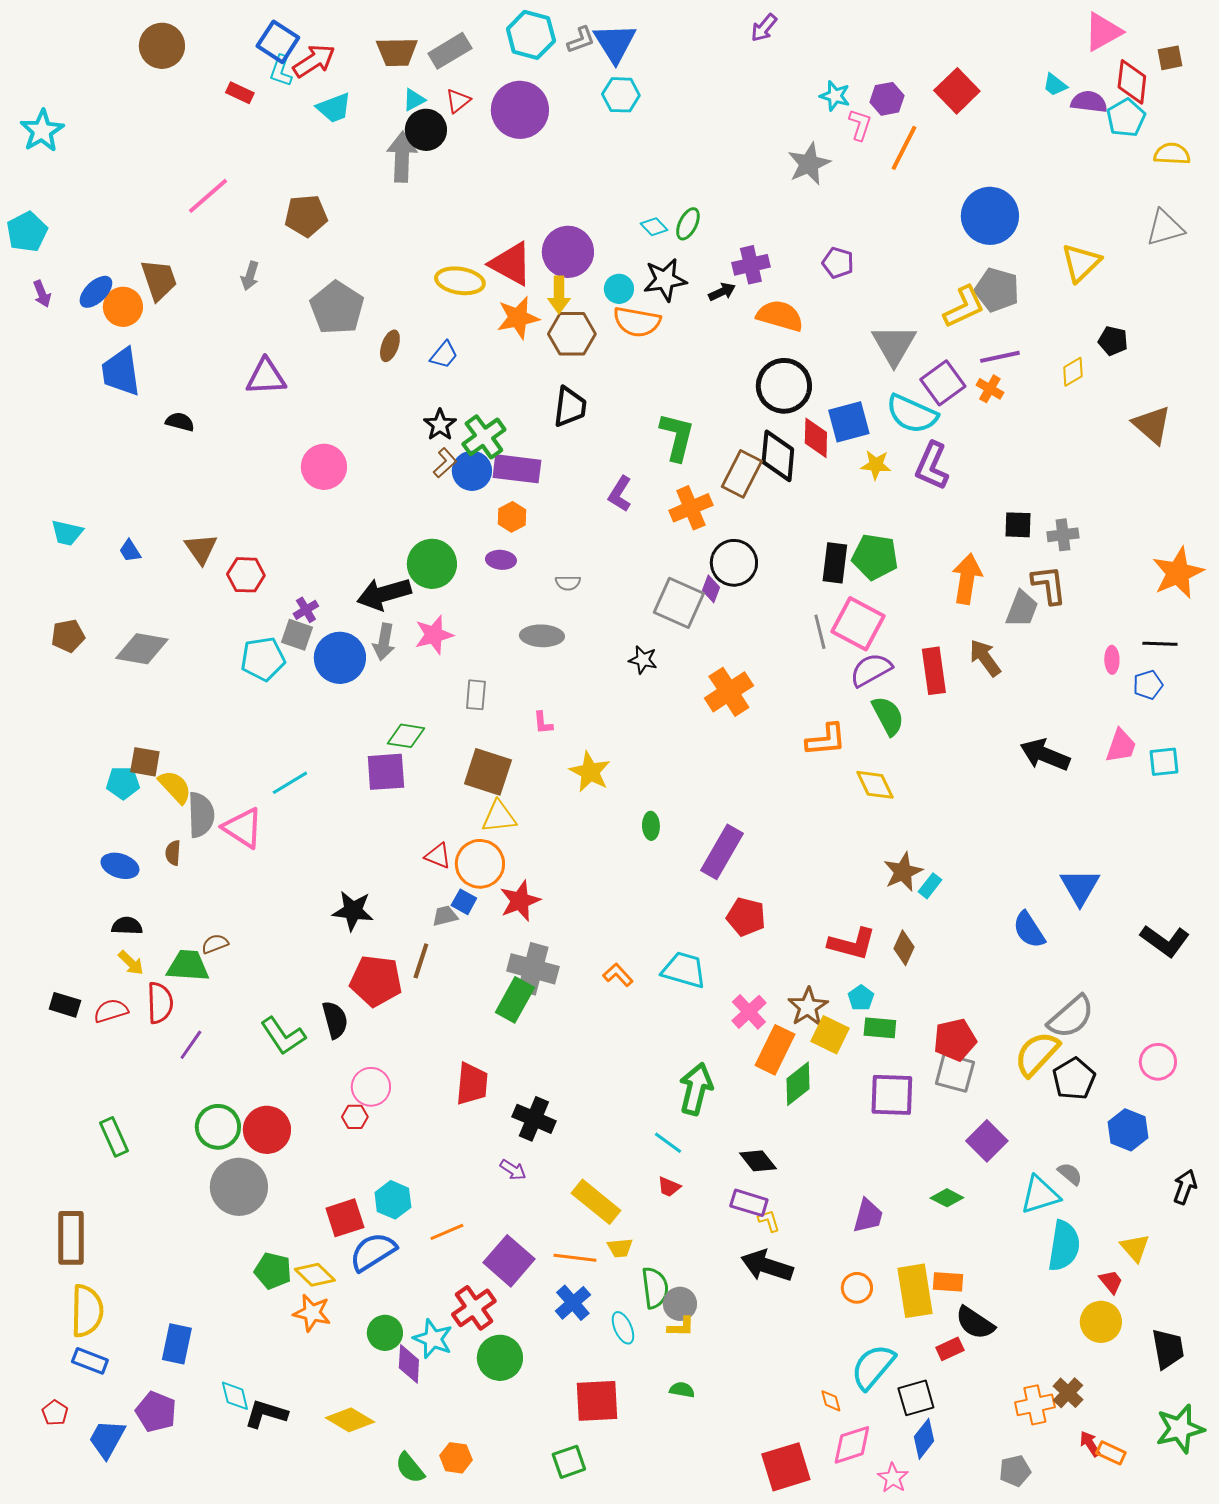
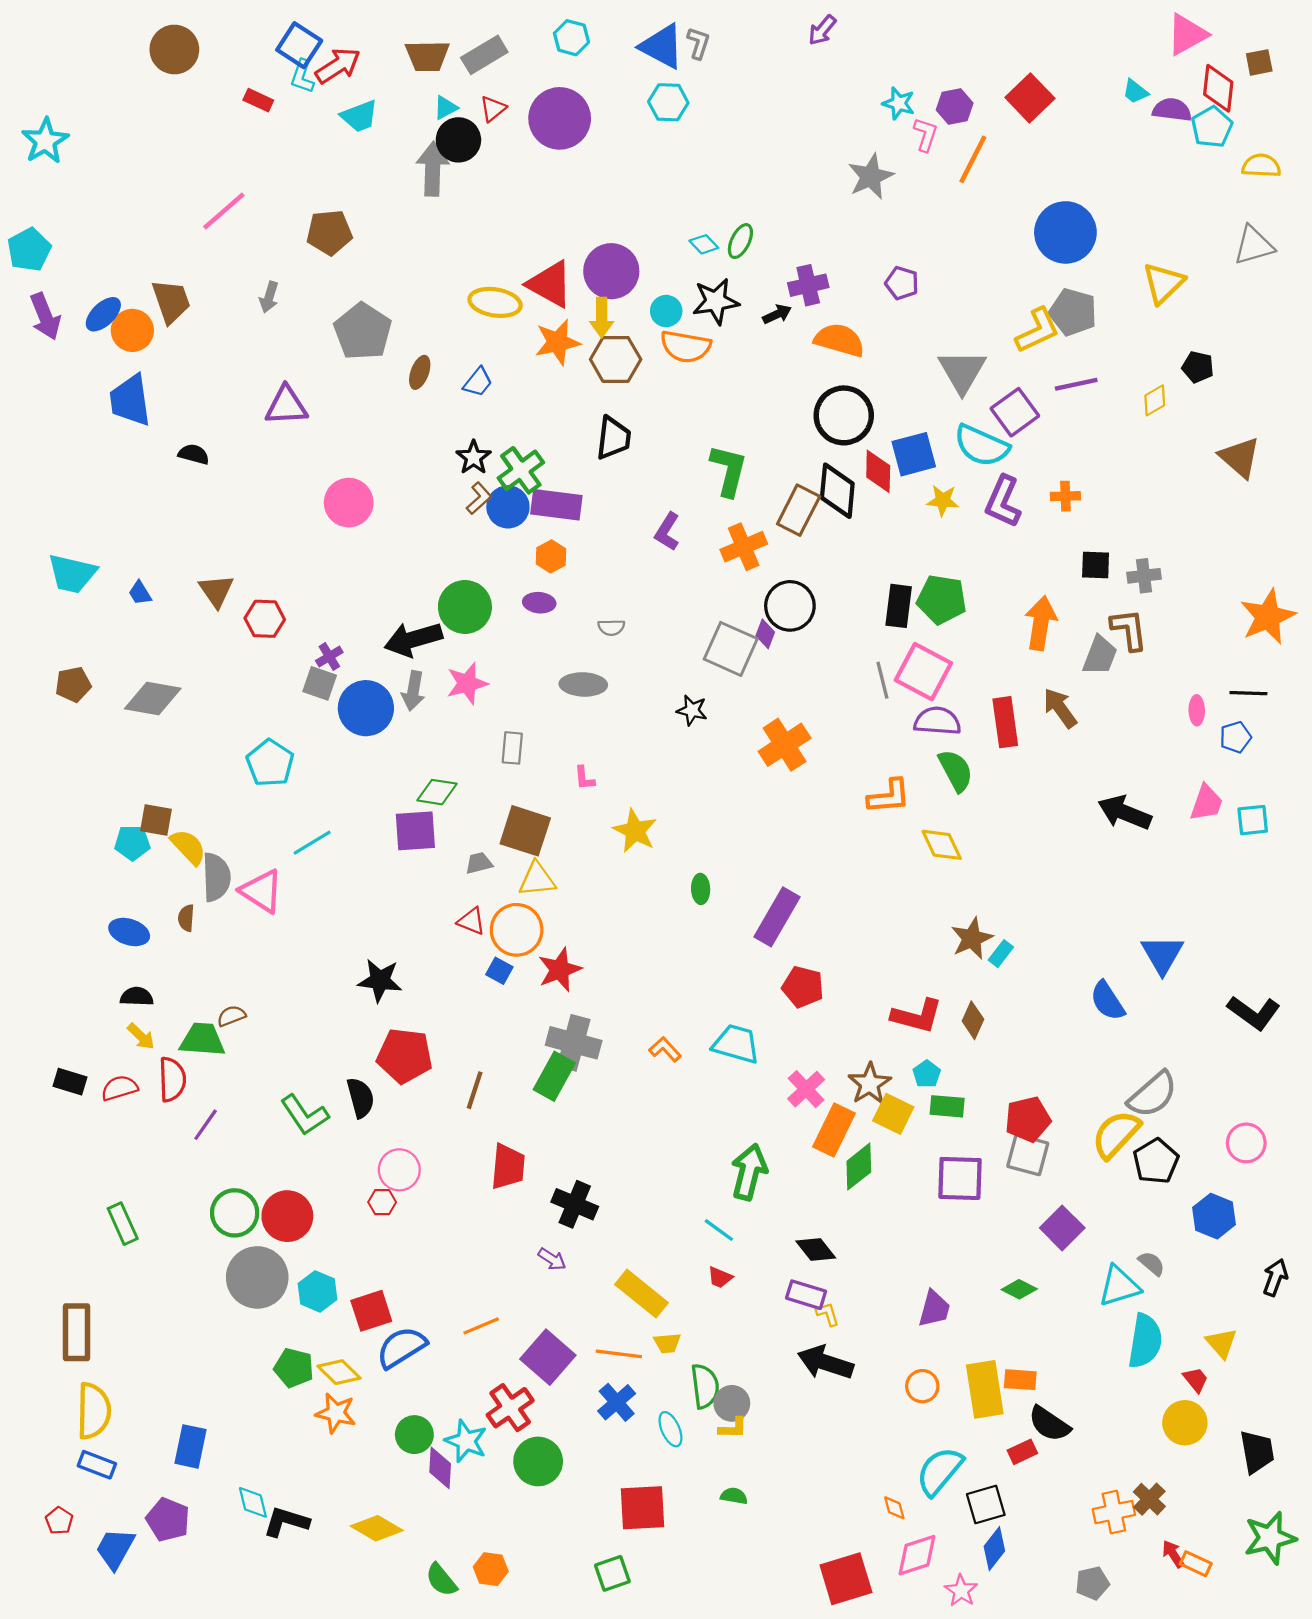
cyan hexagon: (531, 35) -> (571, 38), size x0.7
gray L-shape: (581, 40) -> (698, 43), moved, turned -52
blue triangle: (615, 43) -> (662, 46), turned -30
purple arrow: (42, 294) -> (45, 316), size x1.6
orange cross: (990, 389) -> (1065, 496), moved, turned -32
cyan trapezoid: (67, 533) -> (72, 574), size x1.4
cyan pentagon: (263, 659) -> (270, 763), moved, turned -30
purple semicircle: (871, 670) -> (937, 721), turned 33
gray trapezoid: (445, 916) -> (479, 863), moved
brown line: (421, 961) -> (475, 1090), moved
cyan hexagon: (393, 1200) -> (317, 1291), moved

